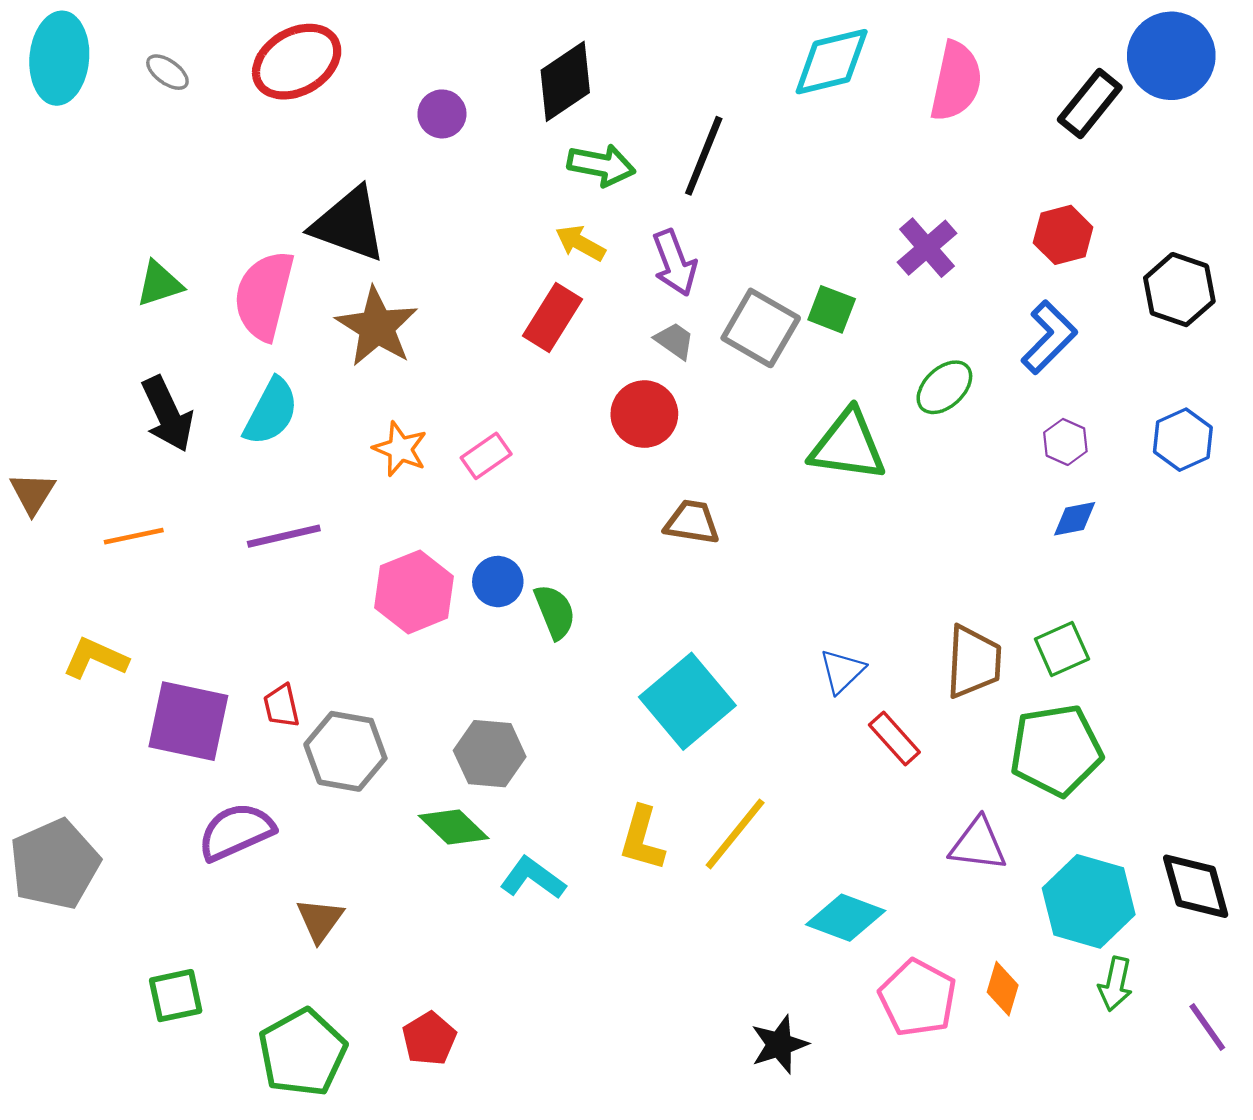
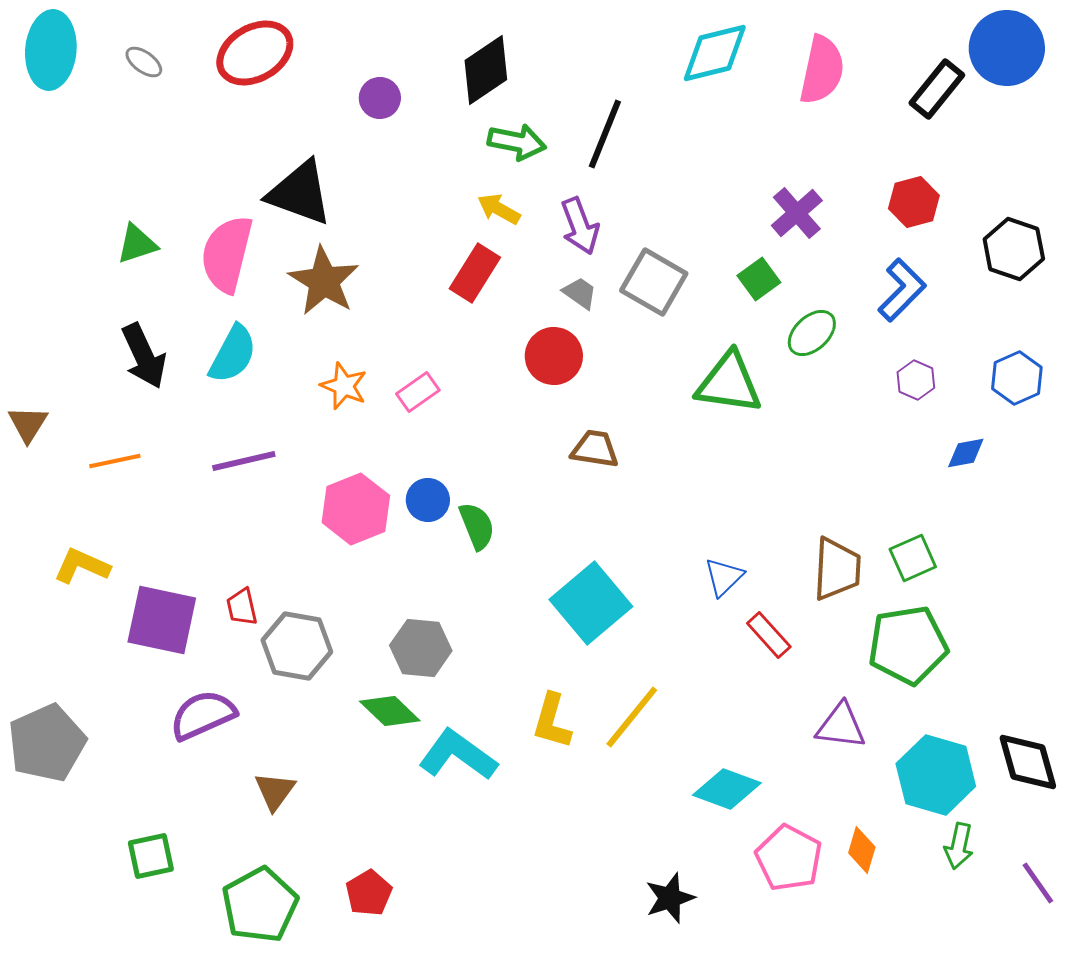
green square: (832, 309) -> (759, 279), moved, turned 33
blue diamond: (1075, 519) -> (966, 453), moved
cyan L-shape: (533, 878) -> (458, 755), size x1.4

